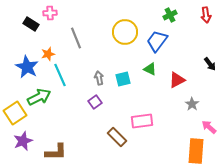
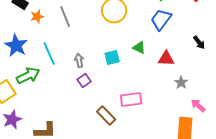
blue trapezoid: (157, 41) -> (161, 20), moved
orange star: (48, 54) -> (37, 16), moved
gray arrow: (99, 78) -> (79, 60), moved
red triangle: (177, 80) -> (166, 58), turned 30

